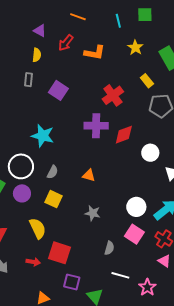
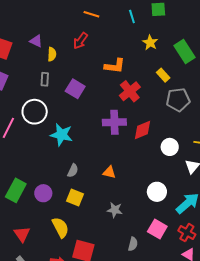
purple triangle: (40, 31) -> (36, 41), moved
orange L-shape: (95, 53) -> (115, 66), moved
white circle: (21, 166) -> (35, 112), moved
white circle: (136, 207) -> (157, 192), moved

